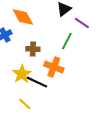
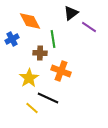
green line: (67, 41) -> (53, 39), moved, turned -36
black line: (37, 82) -> (48, 98), moved

